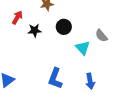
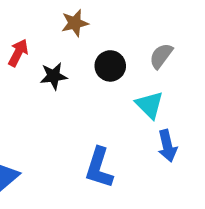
gray semicircle: (101, 36) -> (161, 56), moved, turned 80
blue arrow: (90, 81) -> (167, 146), moved

